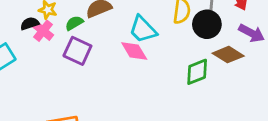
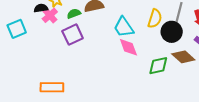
purple square: (77, 51) -> (73, 35), turned 30
pink diamond: (134, 51) -> (128, 47), moved

